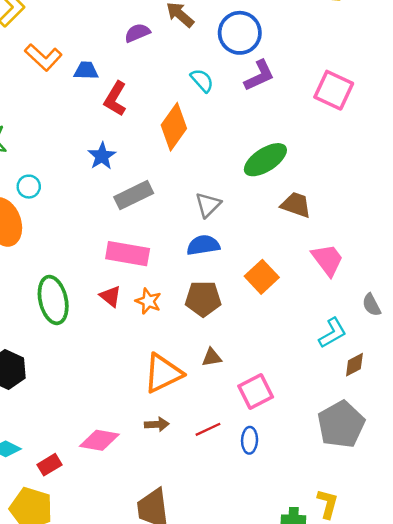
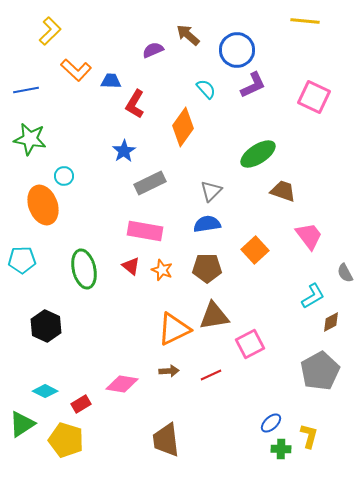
brown triangle: (212, 357) -> (214, 316), size x1.8
blue ellipse: (250, 440) -> (271, 423), moved, turned 45

